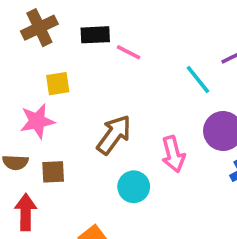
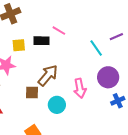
black rectangle: (95, 35) -> (41, 41), moved
brown square: (53, 172) -> (32, 92), moved

